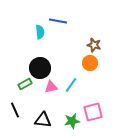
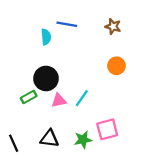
brown star: (94, 45) -> (113, 27), moved
orange circle: (90, 63) -> (116, 66), moved
black line: (15, 110) -> (14, 143), moved

